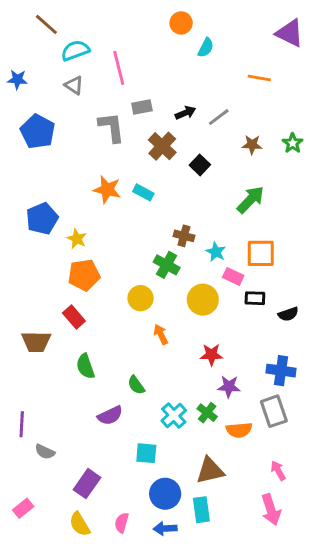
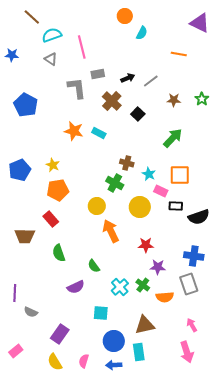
blue pentagon: (38, 132) -> (26, 105), moved
blue pentagon: (42, 219) -> (20, 170), moved
black semicircle: (288, 314) -> (199, 217), size x1.5
orange arrow: (161, 334) -> (111, 231), size x1.6

